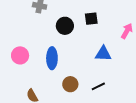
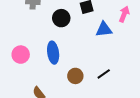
blue triangle: (103, 54) -> (104, 29), moved

